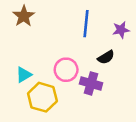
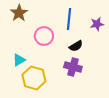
black semicircle: (106, 57) -> (76, 46), moved
pink circle: (66, 70) -> (44, 36), moved

